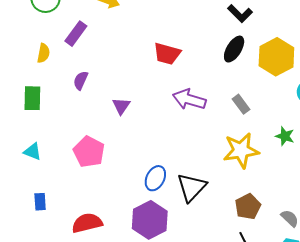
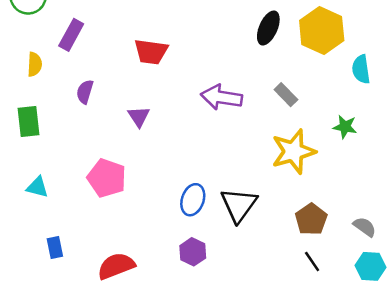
red trapezoid: (167, 54) -> (151, 52), moved
purple hexagon: (150, 220) -> (193, 252), size x0.6

